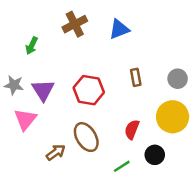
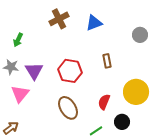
green arrow: (32, 46) -> (18, 40), moved
gray circle: (178, 79) -> (140, 35), moved
brown arrow: (56, 152) -> (11, 128), moved

